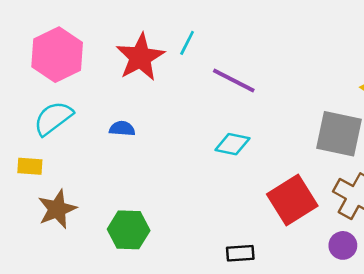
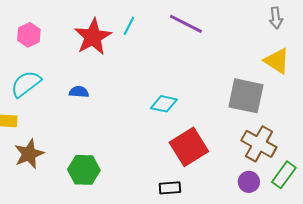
pink hexagon: (57, 55) -> (29, 35), size x0.6
purple line: (234, 81) -> (186, 24), moved
red square: (292, 200) -> (189, 147), moved

